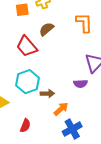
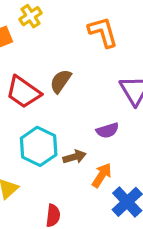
brown semicircle: (46, 29) -> (61, 81), moved
purple semicircle: (80, 84) -> (108, 130), moved

